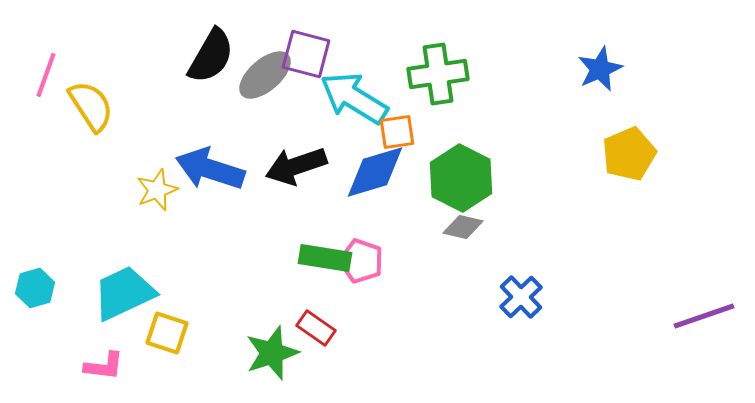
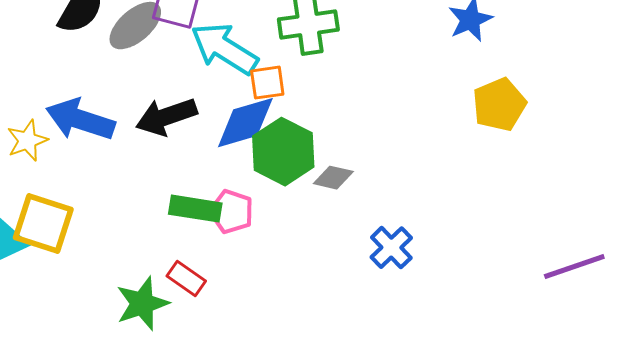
green hexagon: (461, 178) -> (283, 152), moved
yellow square: (167, 333) -> (43, 224), moved, size x1.4

